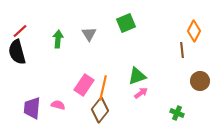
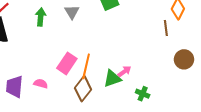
green triangle: (137, 76) -> (112, 79), moved
green cross: (177, 113) -> (143, 94), moved

